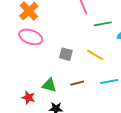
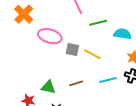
pink ellipse: (31, 37) -> (50, 36), moved
gray square: (66, 54) -> (72, 50), moved

